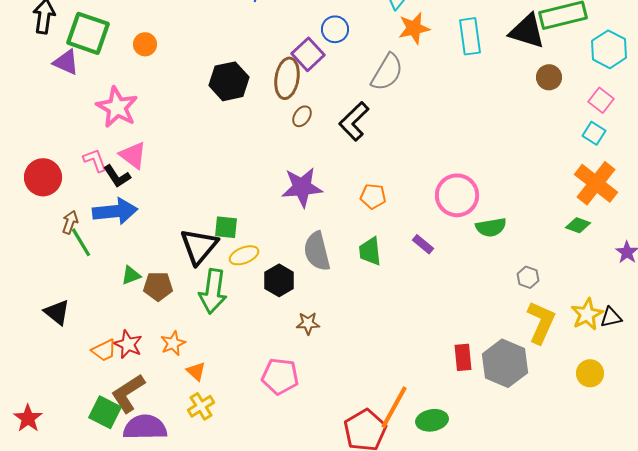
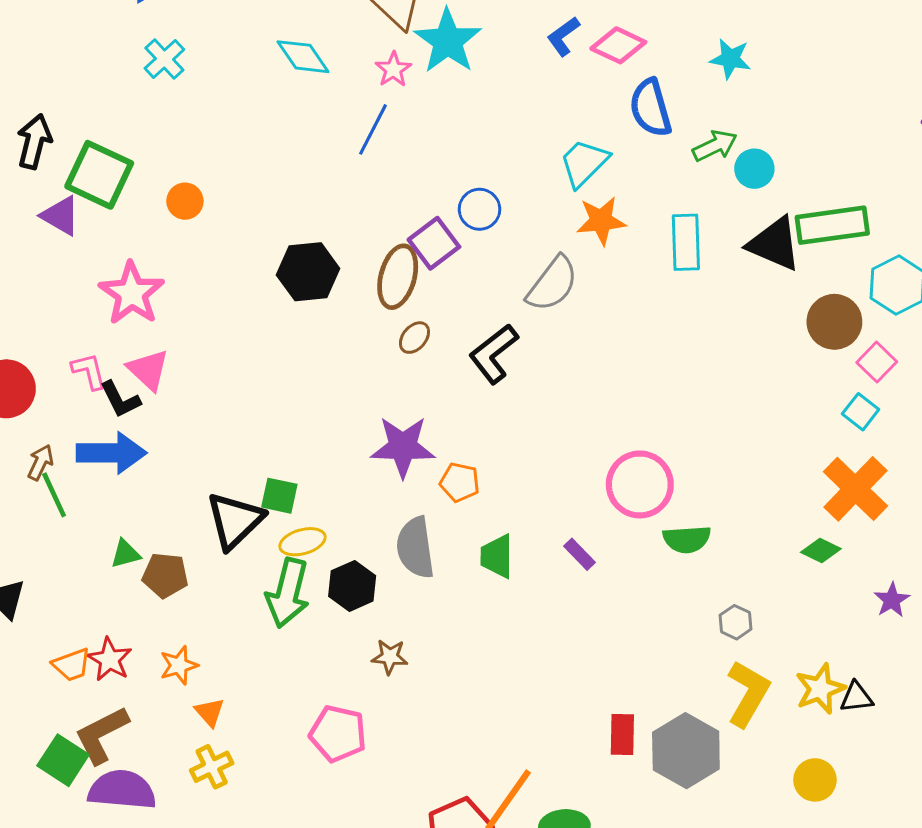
brown circle: (549, 77) -> (834, 322), moved, size x1.4
orange pentagon: (373, 196) -> (460, 482), moved
green arrow: (213, 291) -> (288, 593), moved

